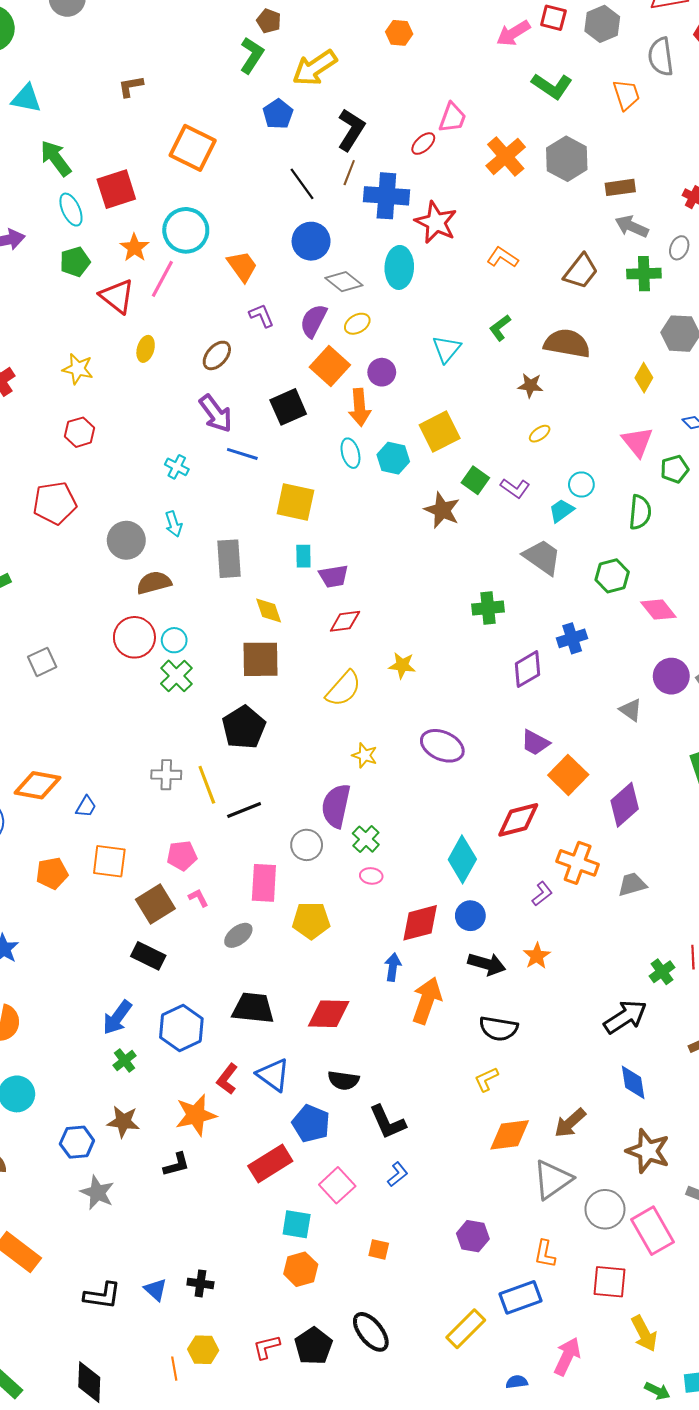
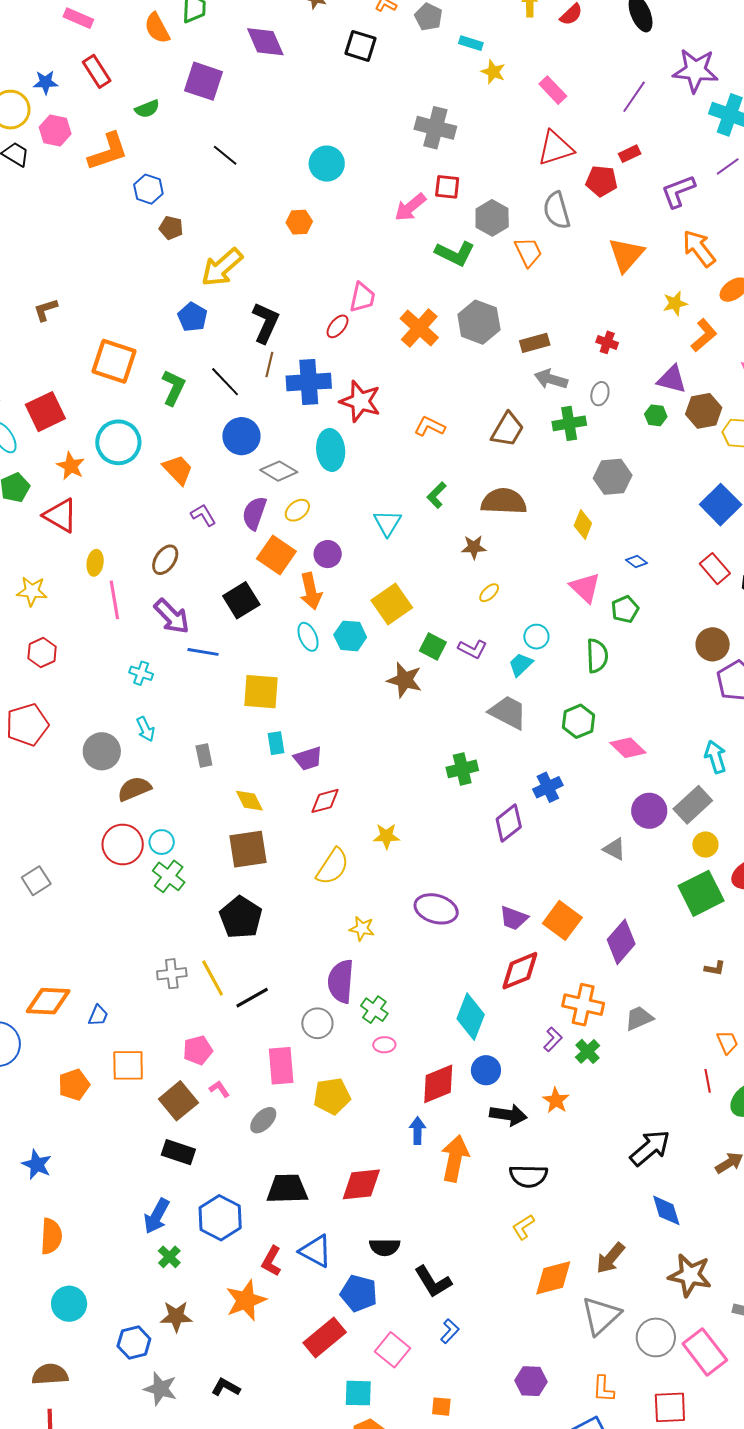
gray hexagon: (602, 24) -> (492, 218), moved
green L-shape: (252, 55) -> (173, 388), moved
pink line: (162, 279) -> (114, 600), moved, turned -30
gray rectangle: (229, 559) -> (204, 756), size x0.6
purple trapezoid: (535, 743) -> (514, 918), moved
green cross: (662, 972) -> (587, 1051), moved
black L-shape: (176, 1165) -> (226, 1387), moved, turned -128

